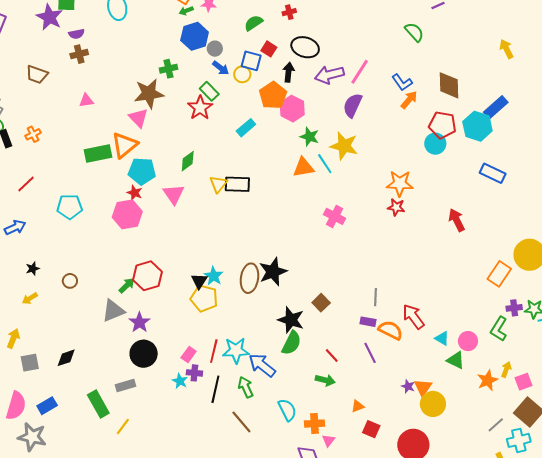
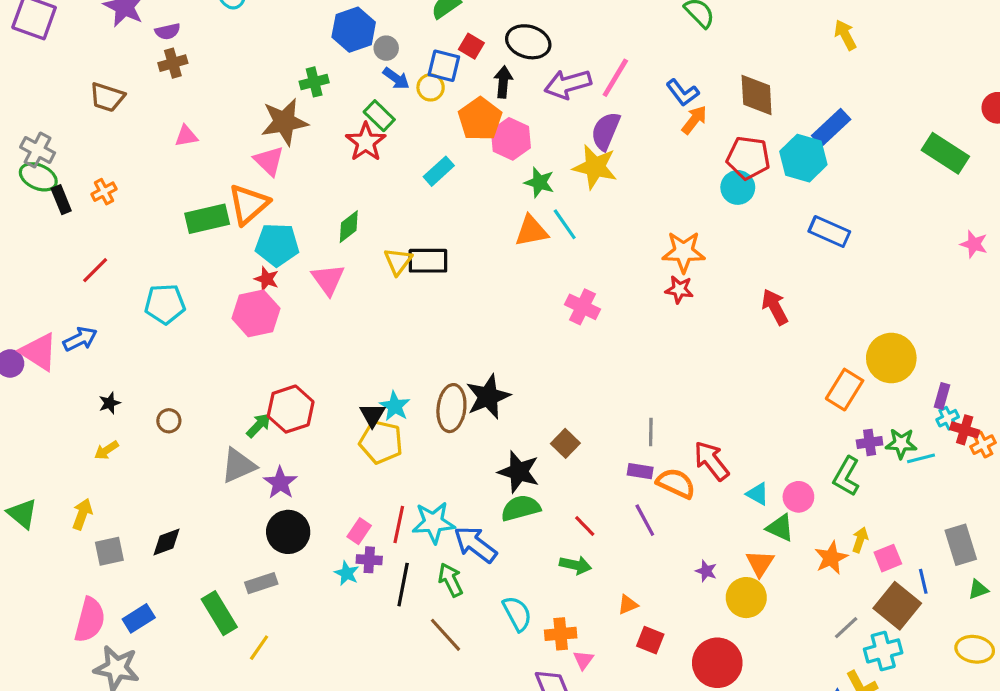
yellow star: (344, 146) -> (595, 167), moved
green semicircle: (291, 343) -> (521, 508), turned -130
orange triangle: (423, 387) -> (760, 563), moved

